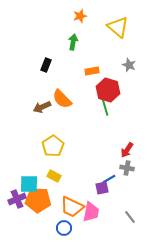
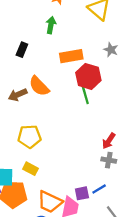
orange rectangle: (92, 71) -> (71, 56), size x1.5
yellow pentagon: (53, 146) -> (29, 136), turned 30
blue line: (109, 179) -> (99, 189), moved
purple square: (102, 188) -> (82, 193), moved

